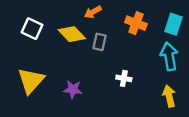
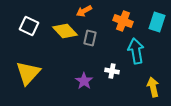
cyan arrow: (169, 56) -> (136, 51), moved
purple star: (73, 89) -> (84, 81), moved, turned 30

